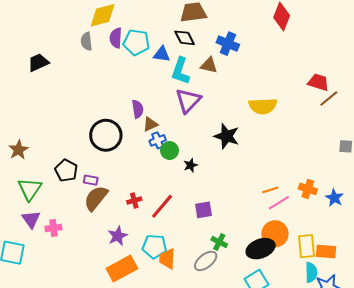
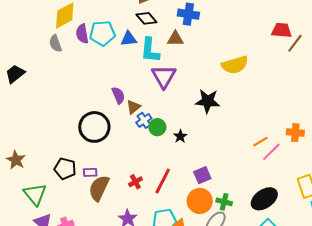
orange circle: (275, 234) -> (200, 201), moved

